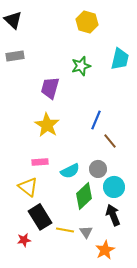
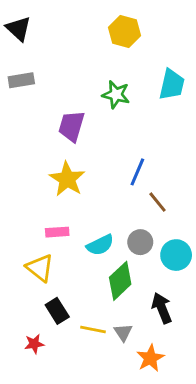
green star: (81, 66) -> (116, 95), turned 30
cyan circle: (114, 187) -> (176, 255), moved
black rectangle: (40, 217) -> (57, 311), size x0.7

